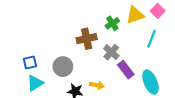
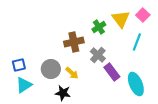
yellow triangle: (135, 15) -> (121, 19), turned -48
yellow arrow: (97, 85) -> (72, 73), moved, turned 32

